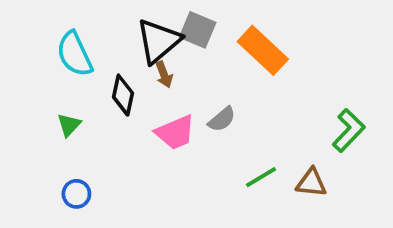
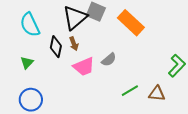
brown arrow: (164, 75) -> (74, 44), moved
blue circle: (76, 194) -> (31, 100), size x1.5

